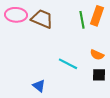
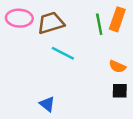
brown trapezoid: (42, 19) -> (51, 23), turned -40
cyan line: (68, 64) -> (63, 53), moved

